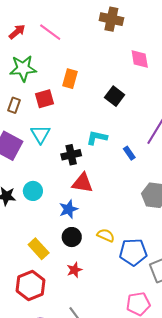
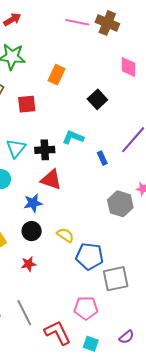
pink line: (50, 32) -> (77, 22), moved, turned -35
red square: (45, 99) -> (27, 104), moved
cyan triangle: (40, 134) -> (16, 148), moved

